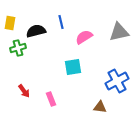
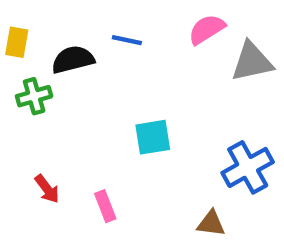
blue line: (61, 22) -> (127, 40), turned -64
pink semicircle: (84, 37) -> (207, 29), moved

